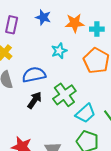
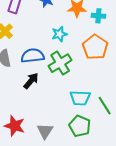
green cross: (64, 95) -> (60, 63), moved
cyan trapezoid: (85, 113) -> (80, 98), turned 40

